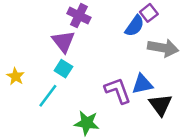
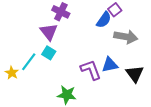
yellow star: (16, 76) -> (12, 73), moved
cyan line: (48, 96) -> (29, 62), moved
black triangle: (160, 105) -> (135, 74), moved

